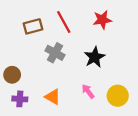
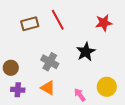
red star: (102, 20) -> (104, 23), moved
gray cross: (55, 53) -> (50, 62), moved
pink arrow: (88, 91) -> (80, 95), moved

